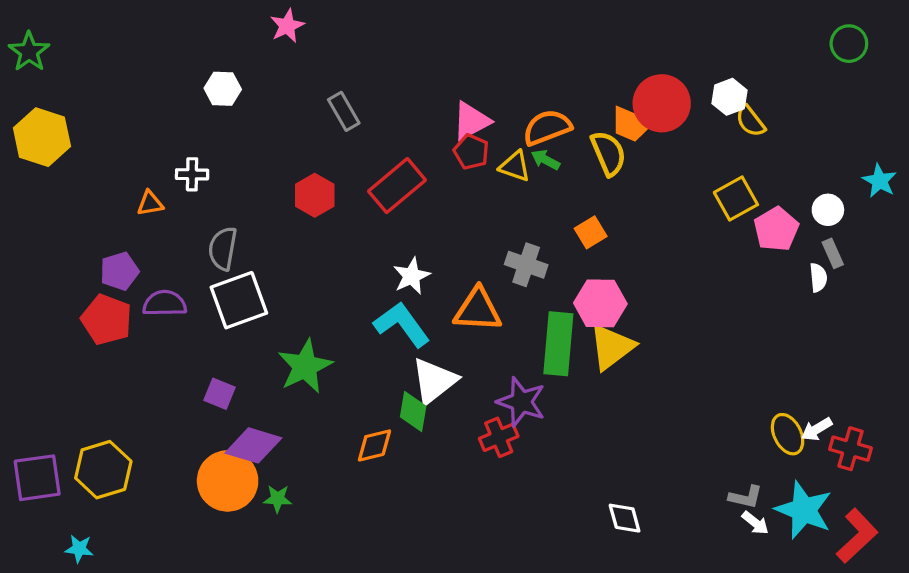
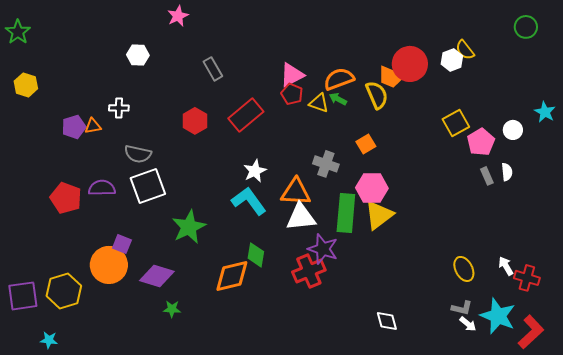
yellow semicircle: (750, 121) -> (465, 50), moved
yellow hexagon: (42, 137) -> (26, 85), size x0.7
gray semicircle: (223, 249) -> (138, 154), turned -88
gray rectangle: (833, 253) -> (487, 176), moved
purple pentagon: (119, 271) -> (74, 127), moved
white triangle: (434, 381) -> (301, 217), moved, turned 32
purple square: (219, 394) -> (122, 244), moved
white arrow: (817, 429) -> (506, 266), turned 90
yellow ellipse: (788, 434) -> (464, 269), moved
red cross: (499, 437) -> (309, 271), size x1.4
orange diamond: (374, 445) -> (232, 276), size x1.5
orange circle: (228, 481) -> (109, 265), moved

